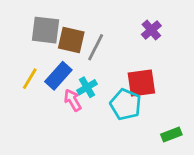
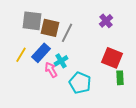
red square: (141, 83) -> (112, 58), moved, turned 30
cyan pentagon: (126, 104) -> (80, 83), moved
green rectangle: (171, 134) -> (120, 78), moved, turned -72

